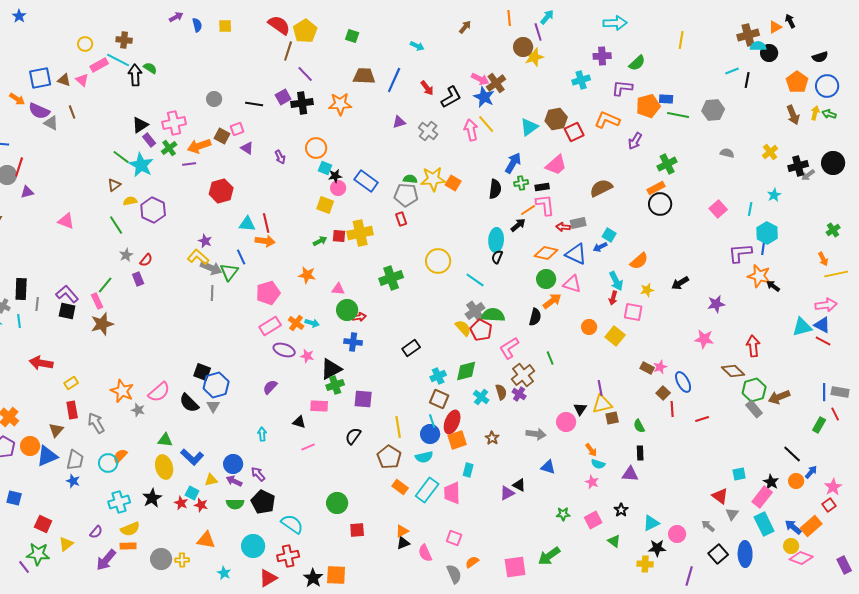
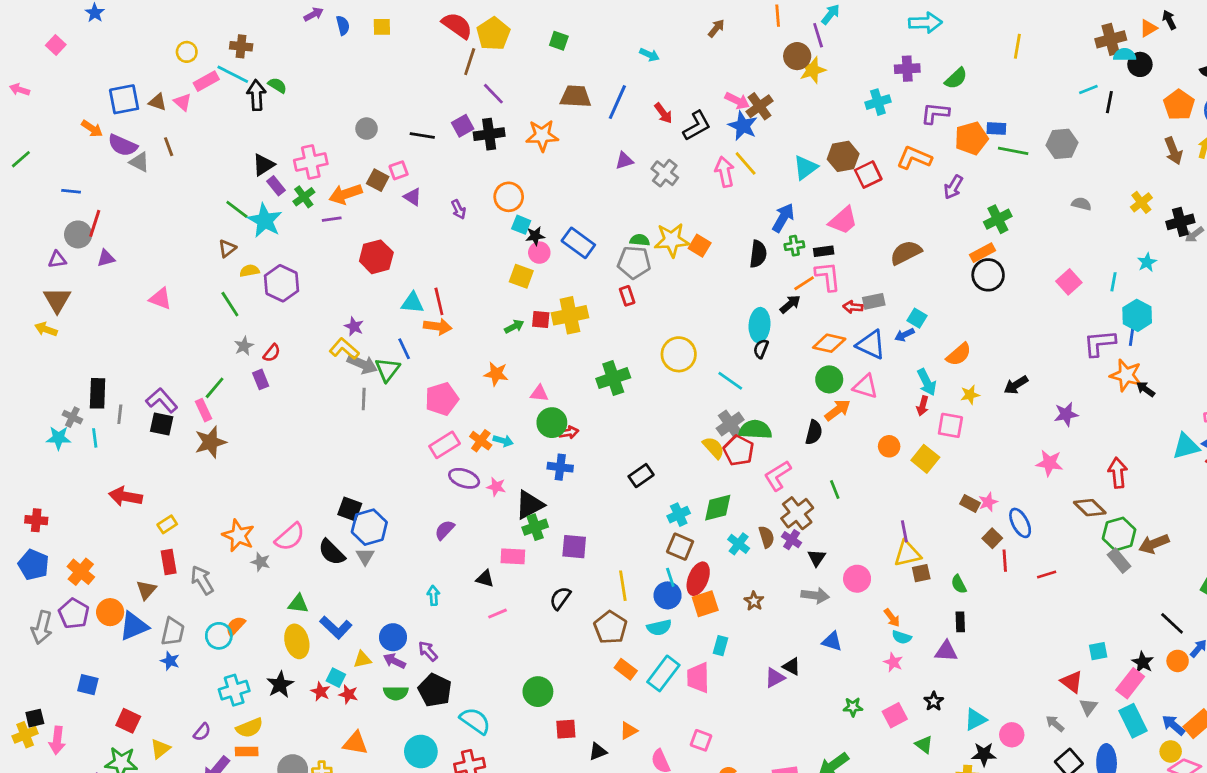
black triangle: (580, 409) -> (817, 558), moved
black triangle: (403, 543) -> (598, 751), moved

